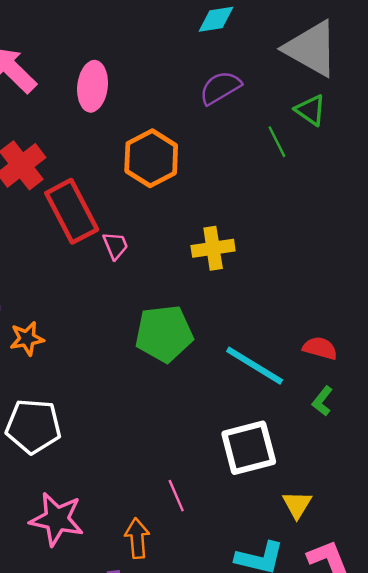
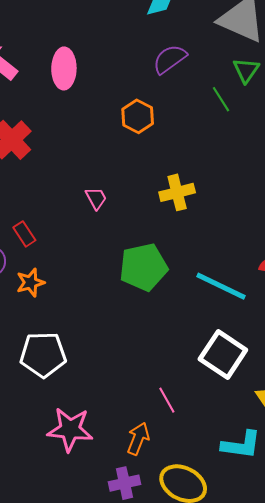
green triangle: (310, 110) -> (246, 70), turned 36
orange hexagon: (151, 158) -> (138, 116), moved, size x0.7
red rectangle: (72, 211) -> (24, 234), moved, size x0.5
white square: (249, 448) -> (223, 355), turned -36
orange arrow: (137, 538) -> (138, 439), turned 32

